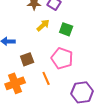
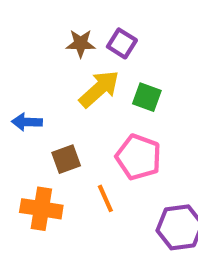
yellow arrow: (43, 25) -> (99, 89), size x1.5
orange cross: (15, 83) -> (41, 209), turned 30

